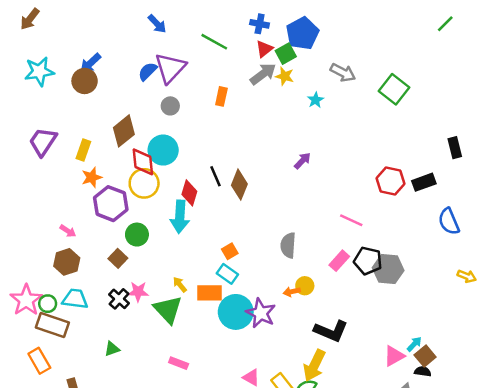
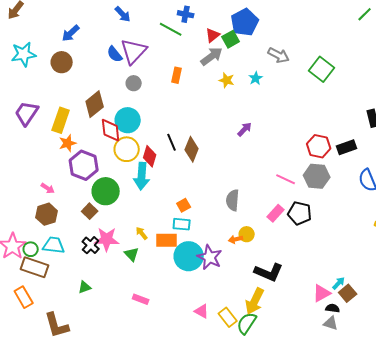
blue cross: (260, 24) -> (186, 14), moved
blue arrow: (90, 63) -> (71, 33), moved
blue semicircle: (148, 71) -> (115, 54), turned -84
yellow star: (285, 76) -> (227, 80), moved
yellow rectangle: (83, 150) -> (61, 120), size x1.4
yellow circle: (144, 183) -> (127, 149), moved
green circle: (137, 235) -> (106, 191), size x1.4
gray hexagon: (388, 269) -> (317, 176), moved
cyan rectangle: (227, 274) -> (182, 224), turned -30
pink star: (138, 292) -> (107, 239), size x1.4
green triangle: (168, 310) -> (132, 254), size x0.6
black semicircle: (423, 371) -> (333, 308), moved

